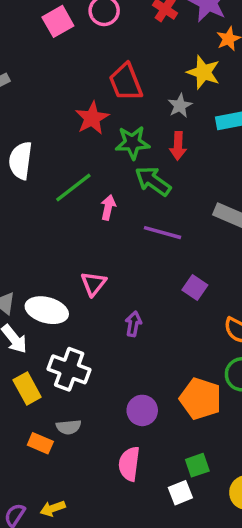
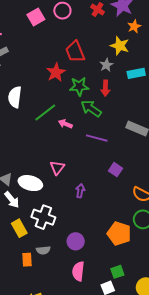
pink arrow: (108, 207) -> (65, 124), turned -80
purple circle: (142, 410) -> (76, 241), moved
orange rectangle: (40, 443) -> (27, 260), turned 64

